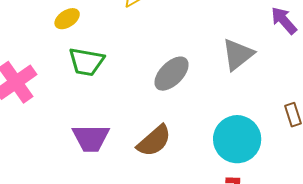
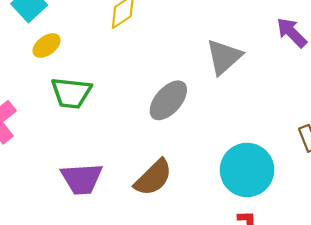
gray triangle: (238, 54) -> (224, 57), moved

